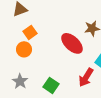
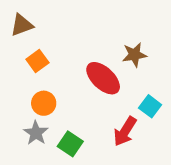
orange circle: (24, 49) -> (44, 103), moved
gray star: (20, 81) -> (36, 133), moved

